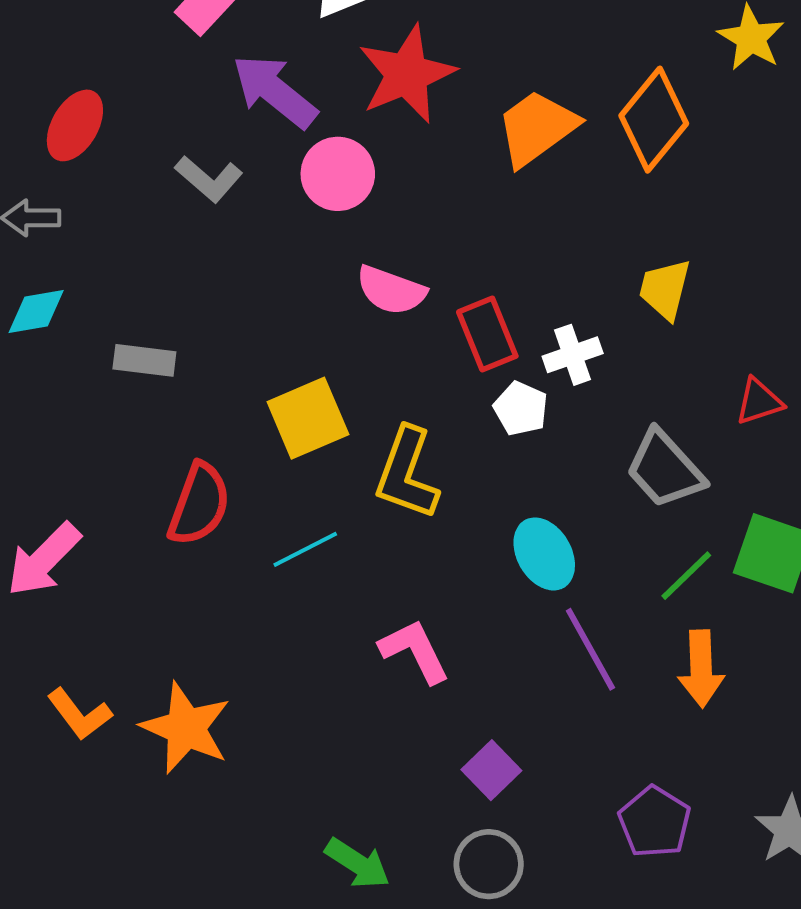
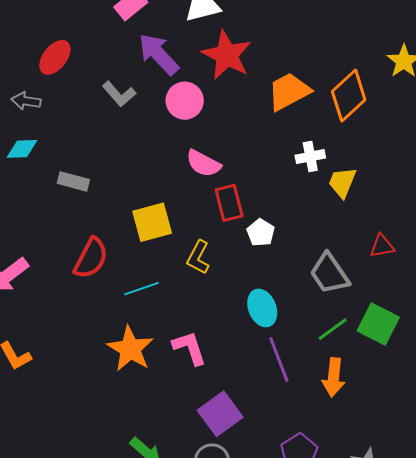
red star: (407, 74) -> (227, 55), turned -30
red rectangle: (487, 334) -> (229, 203), moved
white cross: (573, 355) -> (310, 157), moved
yellow L-shape: (407, 473) -> (198, 257), size x0.7
orange star: (186, 728) -> (130, 349), moved
purple square: (491, 770) -> (220, 414), size x1.5

